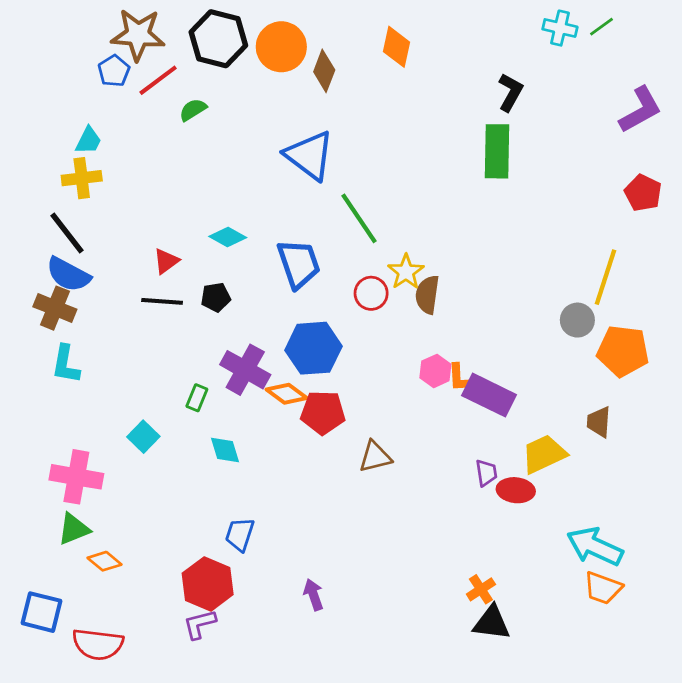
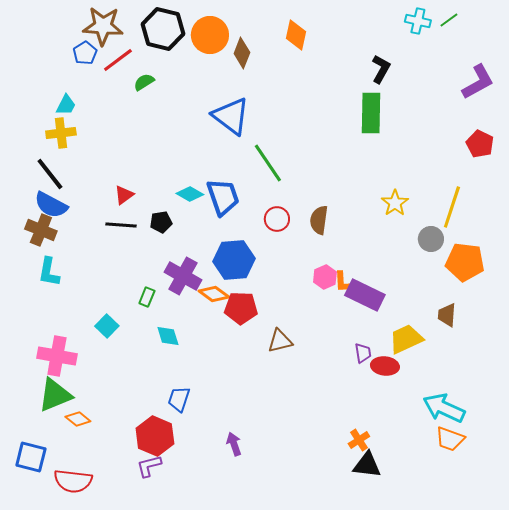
cyan diamond: (228, 237) -> (190, 194), moved
yellow star: (406, 272) -> (395, 203), moved
green triangle: (74, 529) -> (55, 395), size x1.4

